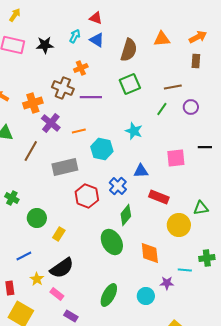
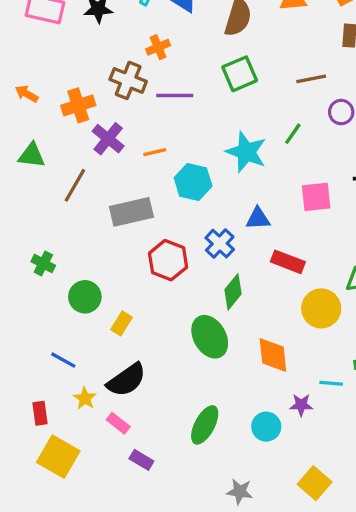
green line: (162, 109) -> (293, 134), moved
cyan star: (134, 131) -> (246, 152), size x1.4
blue line: (24, 256) -> (63, 360), turned 56

